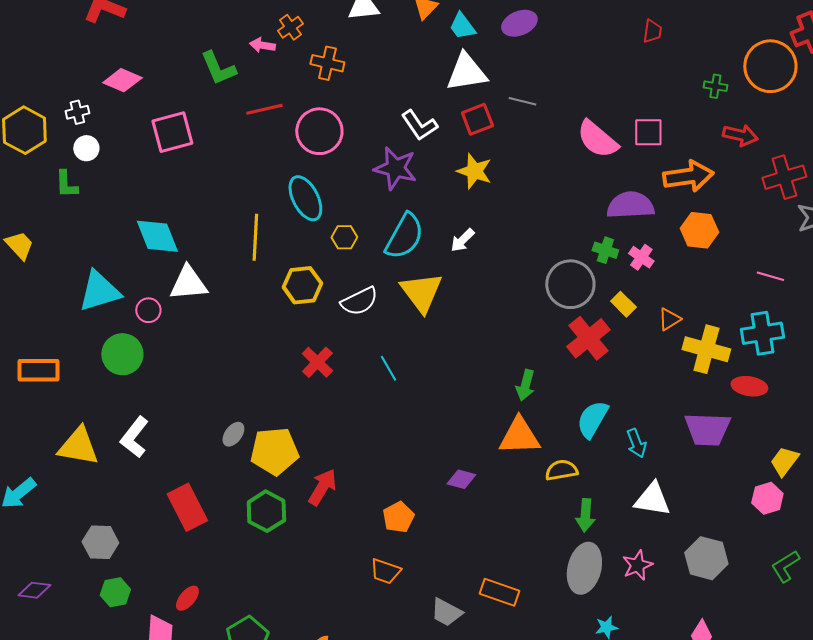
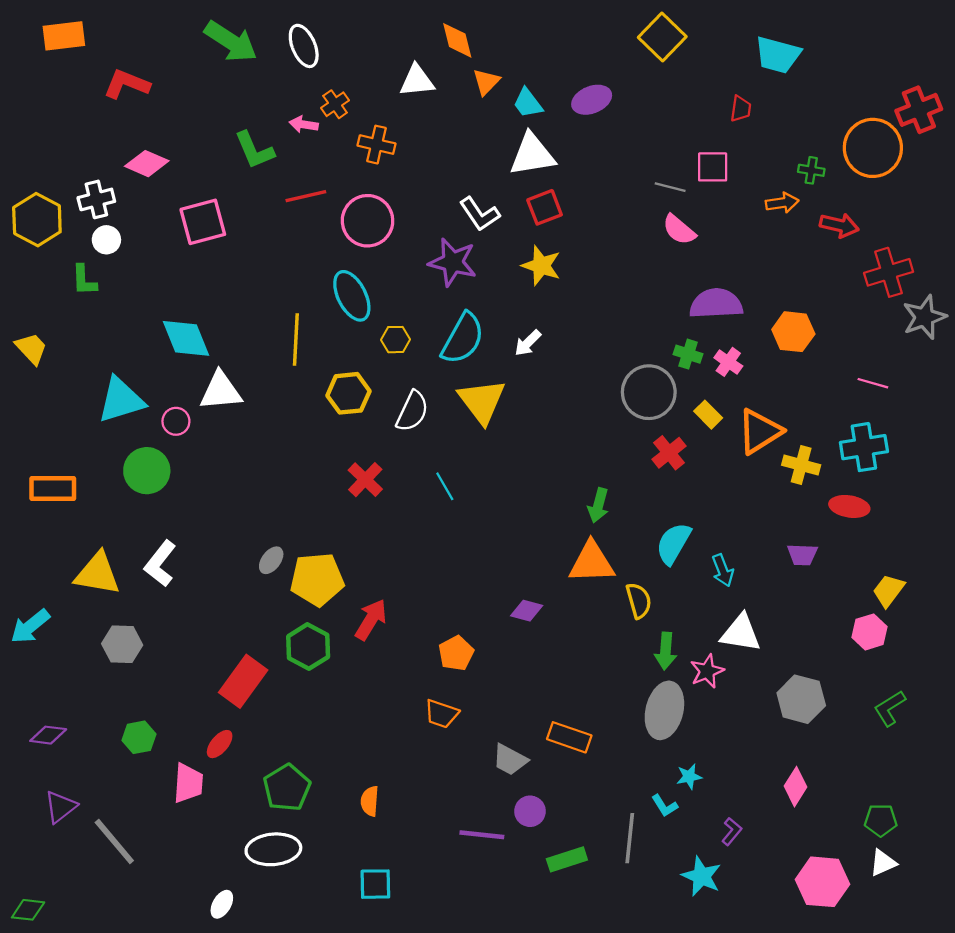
gray line: (522, 101) -> (670, 187), moved
white cross: (77, 112) -> (96, 199), size x1.4
pink square: (648, 132) -> (713, 167), moved
pink semicircle: (597, 139) -> (679, 230), size x0.7
orange arrow: (688, 176) -> (782, 203), moved, size x0.6
white semicircle: (359, 301) -> (412, 411), turned -39
orange triangle: (669, 319) -> (760, 431), size x1.8
red cross: (588, 338) -> (669, 453), size x0.7
yellow cross: (706, 349) -> (801, 465), size x0.7
purple trapezoid: (707, 429) -> (802, 555), size x0.6
yellow semicircle: (561, 470) -> (639, 601), turned 84
red rectangle: (187, 507) -> (243, 681), moved, turned 63
gray hexagon: (100, 542) -> (122, 644), moved
pink star: (637, 565) -> (707, 671), moved

